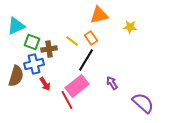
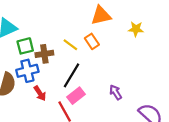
green square: (32, 42) -> (25, 46), turned -35
black line: (86, 60) -> (71, 75), moved
pink rectangle: (77, 86) -> (76, 96), size x0.7

